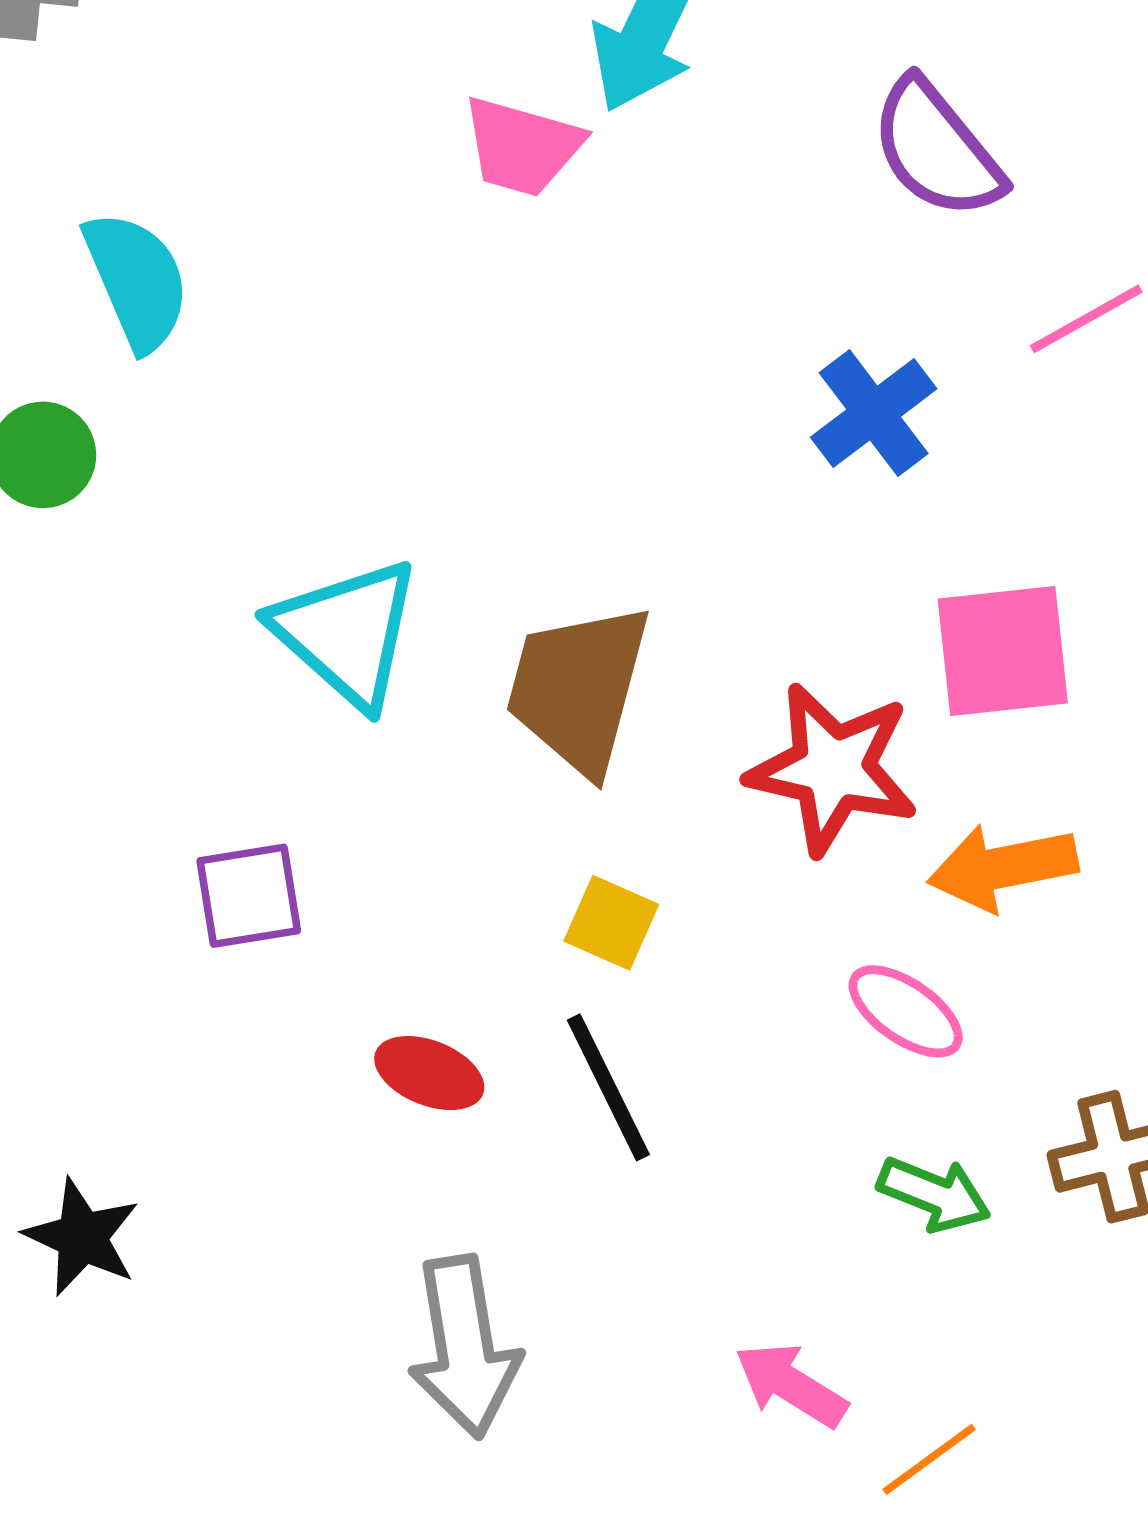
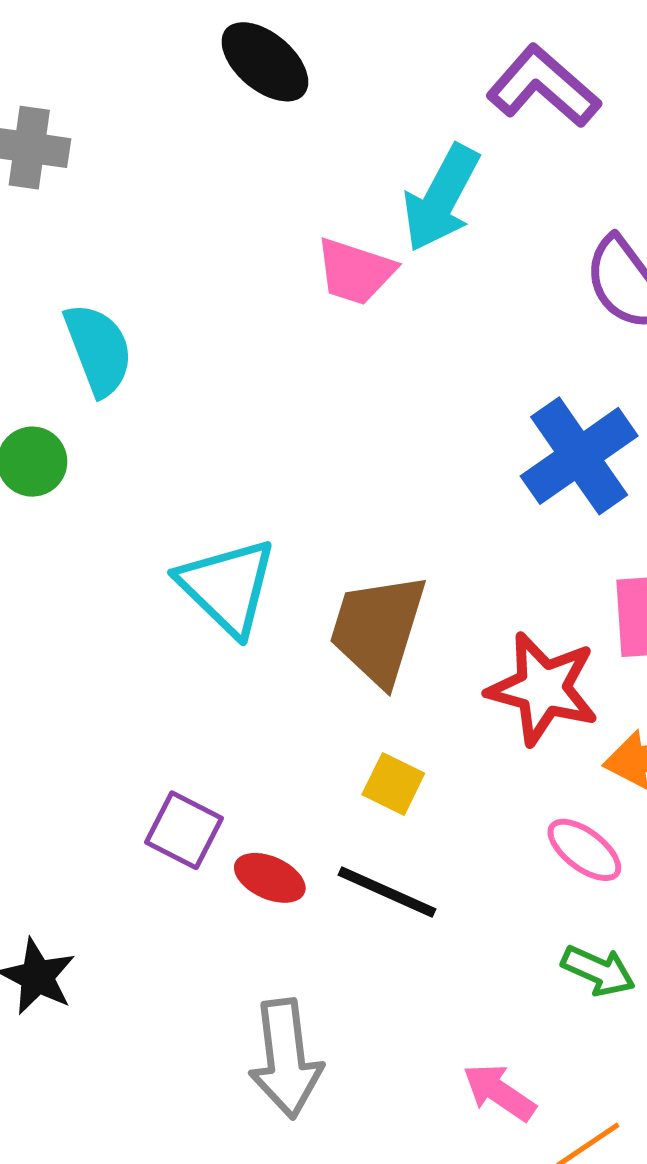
blue cross: (874, 413) -> (579, 456), size x1.4
purple square: (249, 896) -> (184, 830), moved, turned 34
black line: (608, 1087) -> (387, 892), turned -42

